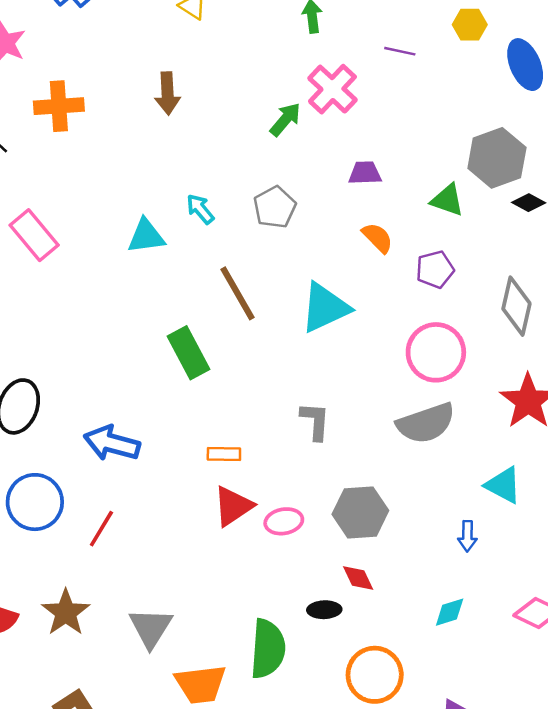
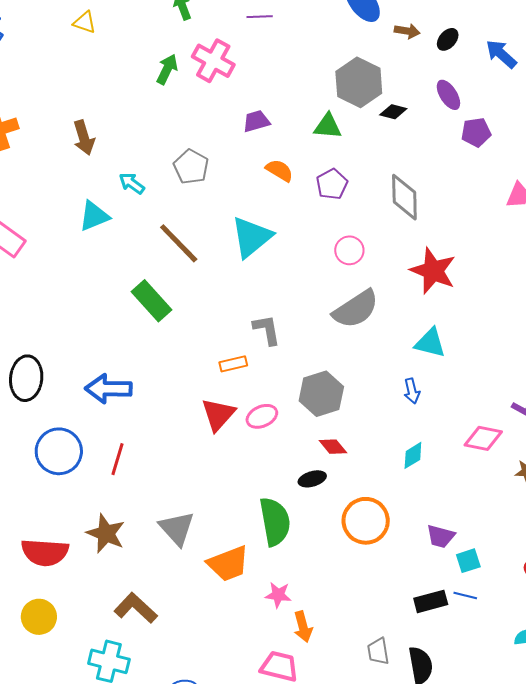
brown arrow: (167, 93) -> (84, 138), moved
green arrow: (285, 119) -> (167, 69), moved
pink circle: (436, 352) -> (349, 250), size x0.6
orange rectangle: (224, 454) -> (233, 364), moved

